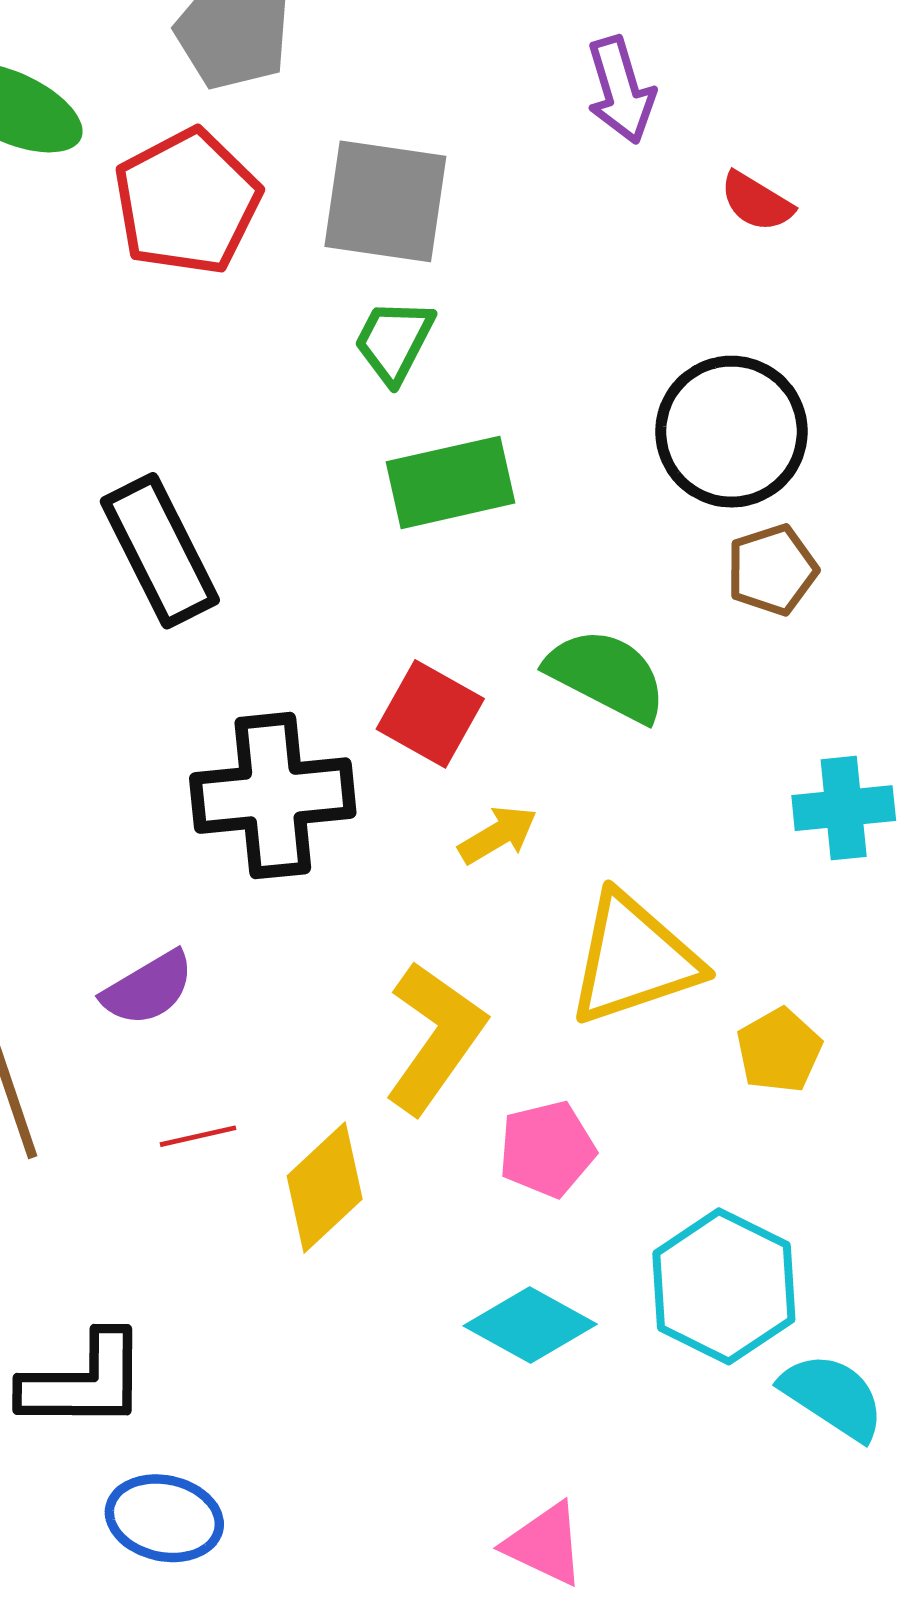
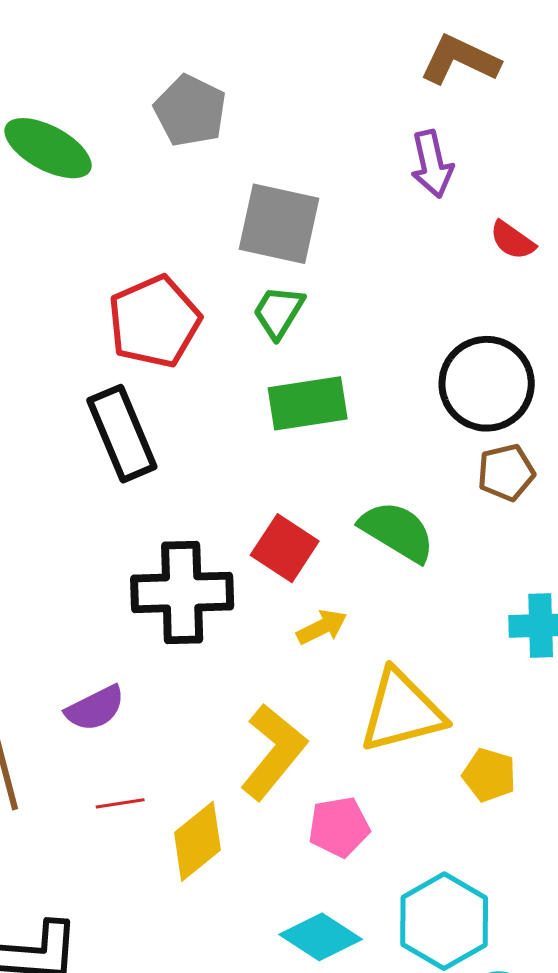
red pentagon: (187, 202) -> (154, 322), moved
yellow pentagon: (779, 1050) -> (489, 775), turned -30

